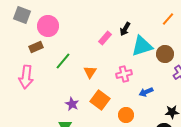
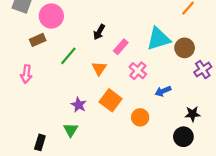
black arrow: (125, 29) -> (99, 32), moved
pink rectangle: (105, 38) -> (121, 47), moved
pink cross: (124, 74) -> (138, 71), turned -35
pink arrow: (26, 77) -> (26, 74), size x0.7

